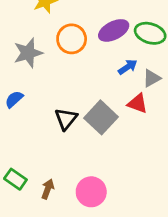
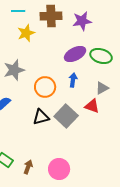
orange circle: (72, 39) -> (45, 87), moved
blue arrow: (128, 67) -> (73, 80), moved, turned -48
black triangle: (66, 119) -> (41, 117), turned 36

